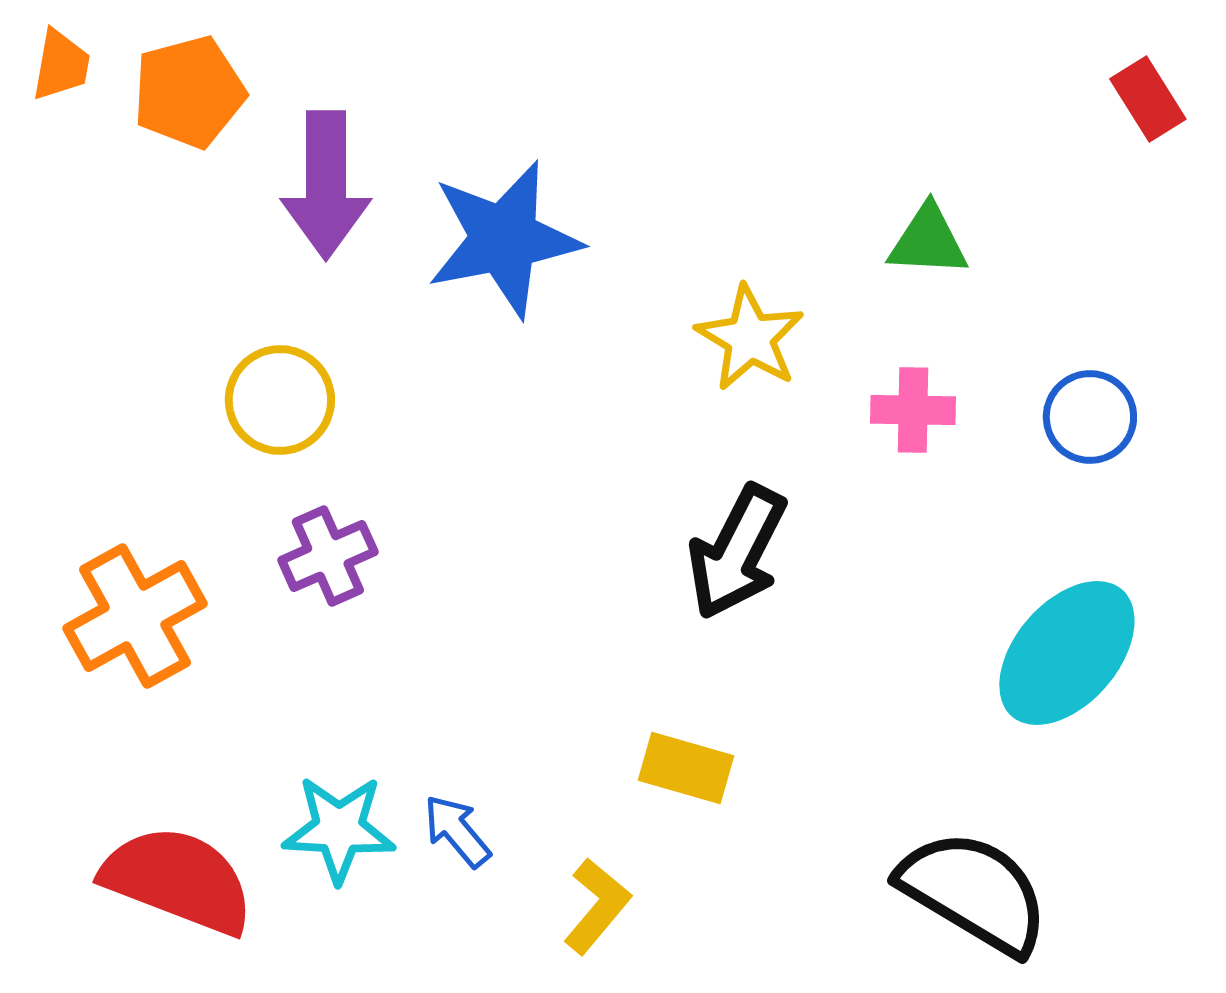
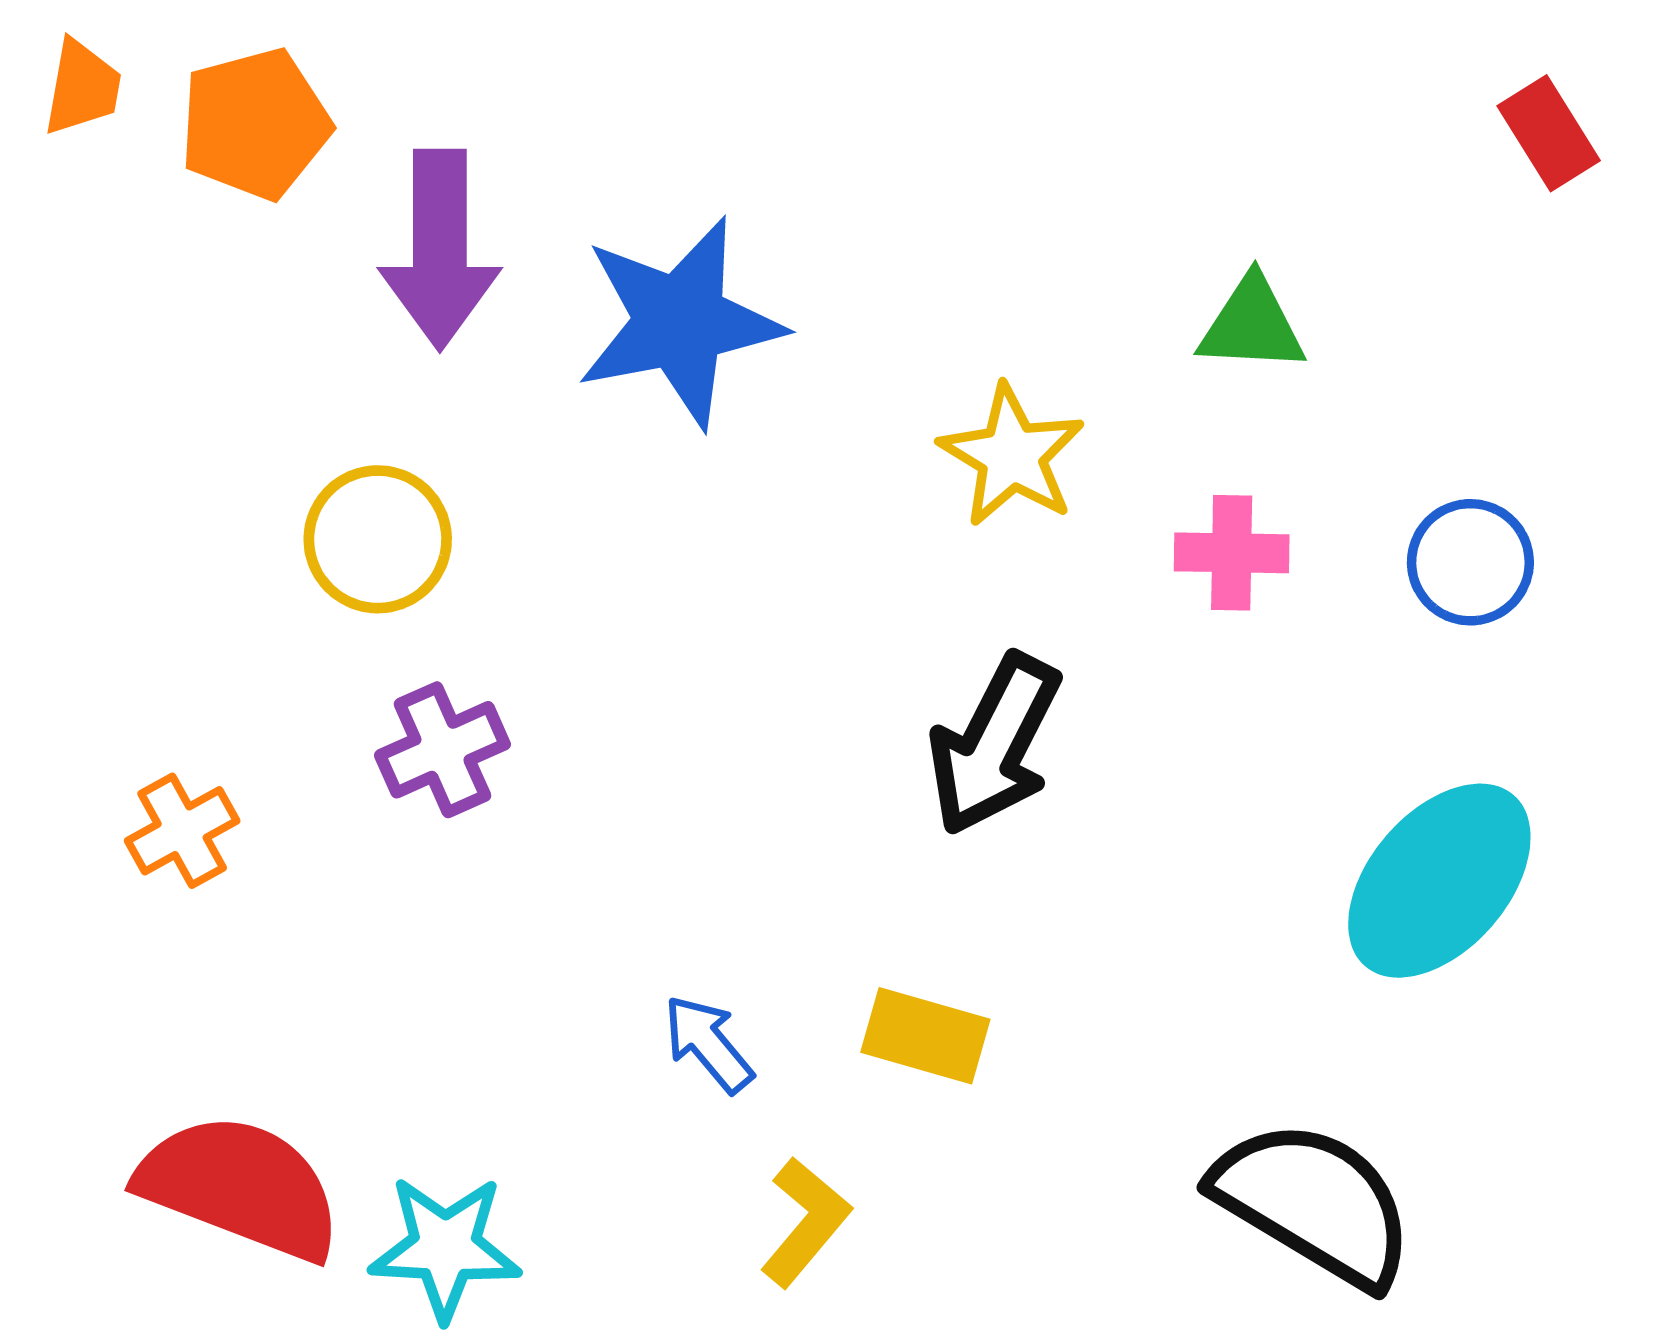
orange cross: (135, 616) -> (182, 831), size x0.6
cyan star: (339, 829) -> (445, 1248), moved
blue arrow: (457, 831) -> (708, 1044), moved

